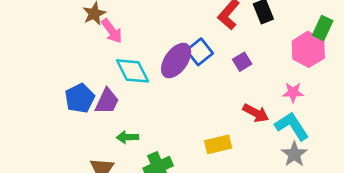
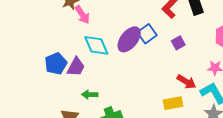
yellow rectangle: (218, 144) -> (173, 103), moved

